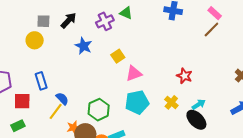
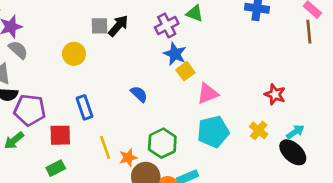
gray square: (43, 21) -> (99, 26), moved
brown line: (211, 30) -> (309, 32), turned -48
blue star: (83, 46) -> (175, 54), moved
blue semicircle: (62, 99) -> (139, 94), moved
yellow line: (56, 111) -> (105, 147), turned -54
orange star: (73, 128) -> (128, 158), moved

